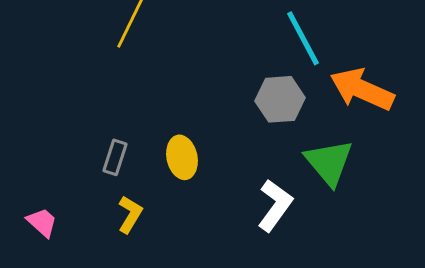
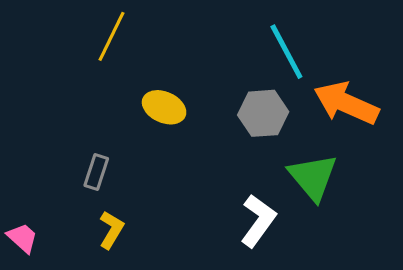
yellow ellipse: (182, 157) -> (164, 107), moved, turned -54

